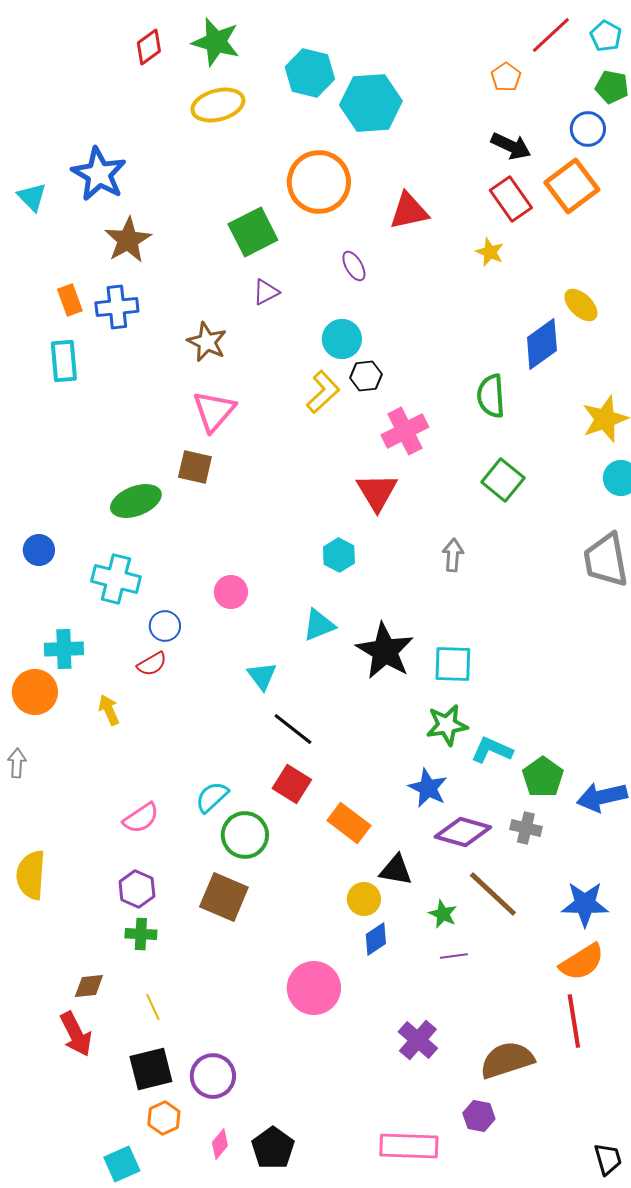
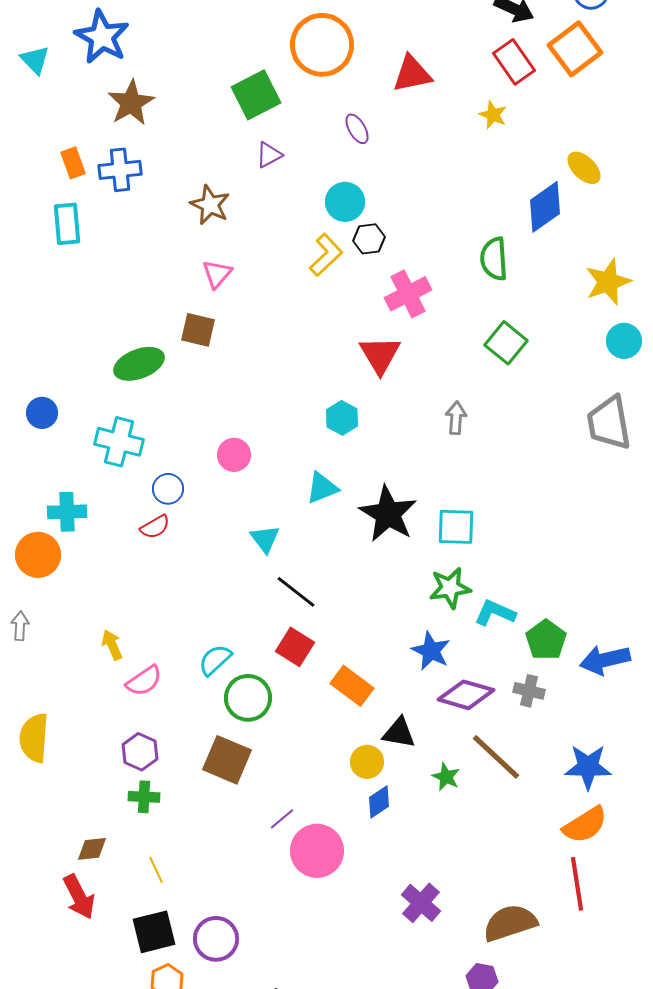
pink triangle: (214, 411) -> (217, 274), size x0.7
yellow arrow: (109, 710) -> (112, 645), moved
purple line: (454, 956) -> (282, 819), moved, turned -32

